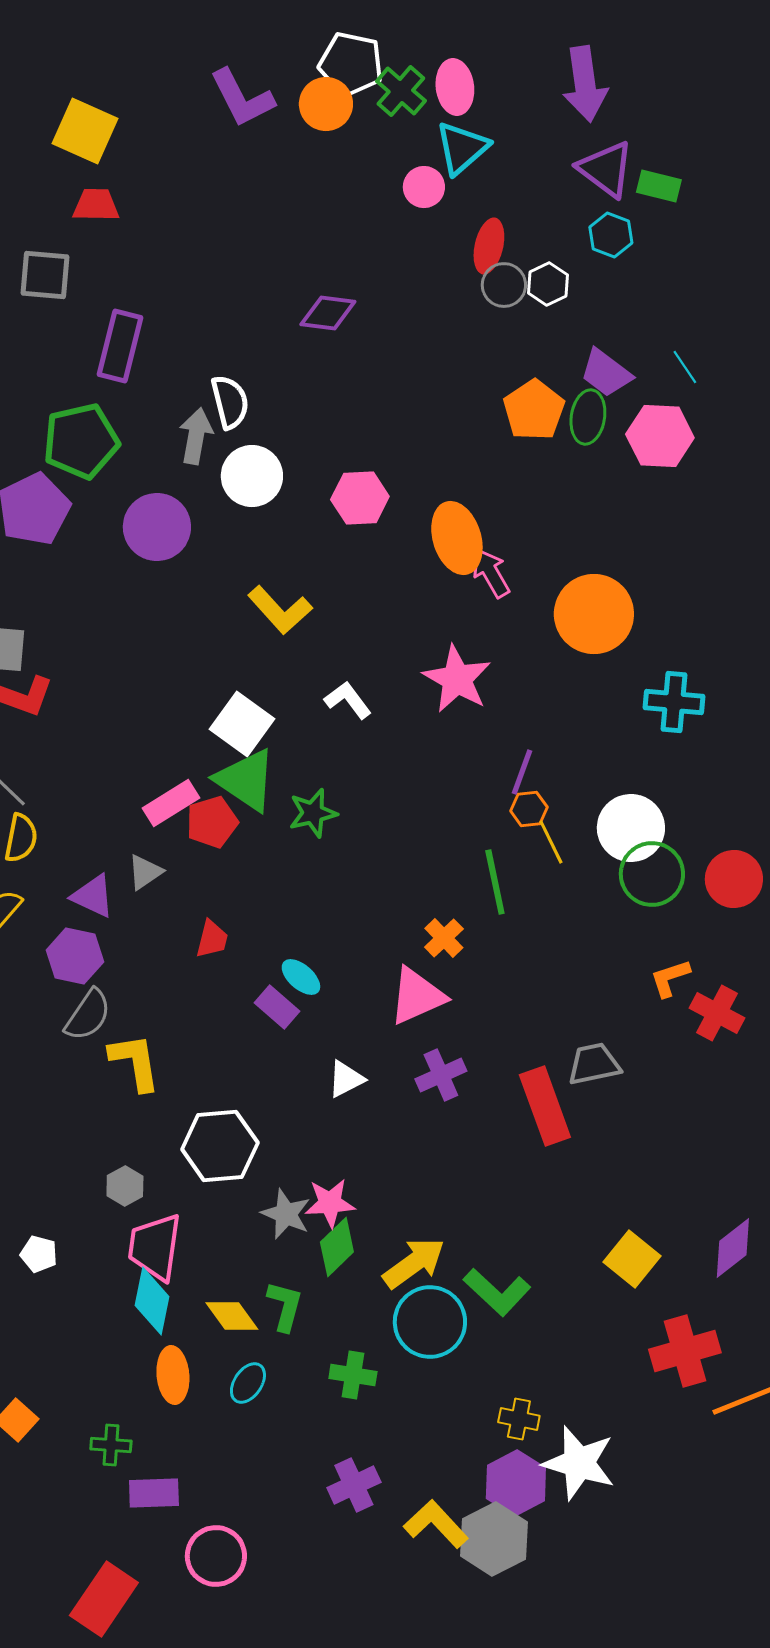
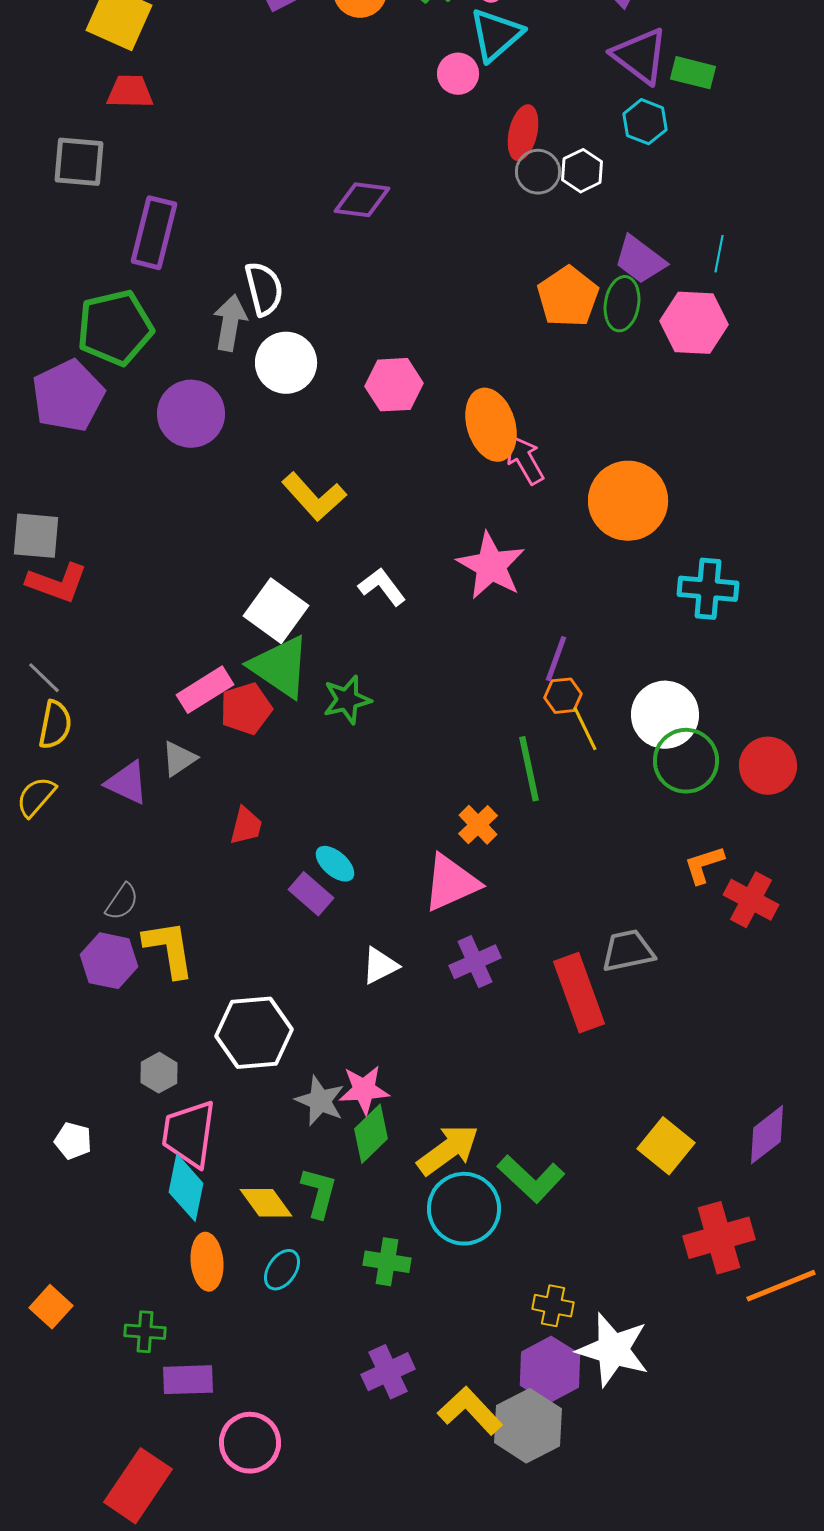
cyan line: (685, 367) -> (719, 254), turned 45
purple hexagon: (75, 956) -> (109, 961), moved
gray semicircle: (88, 1015) -> (122, 902), size x0.7

